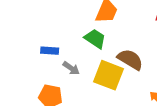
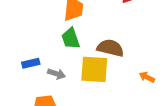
green trapezoid: (95, 39) -> (71, 38), turned -125

